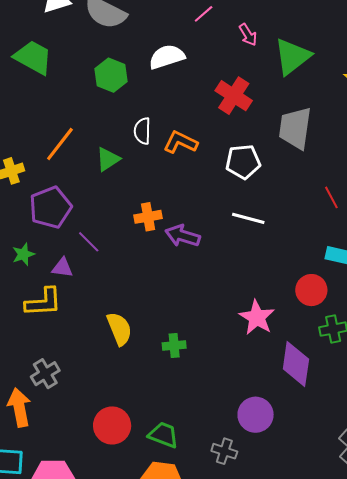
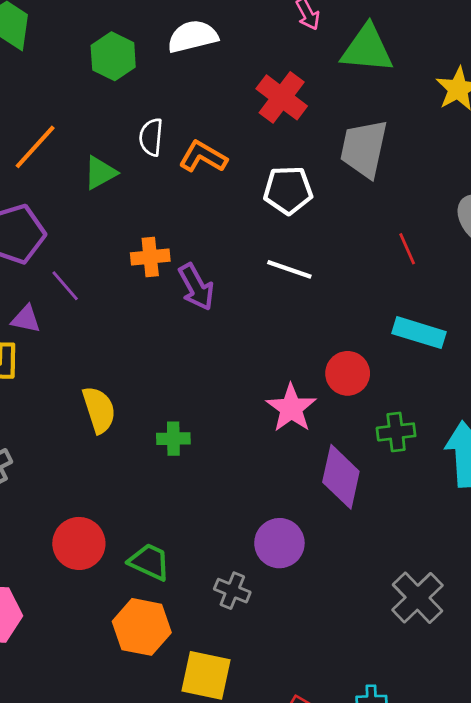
green triangle: (292, 57) -> (367, 49), turned 39
purple arrow: (183, 236) -> (196, 287), turned -140
red circle: (311, 290) -> (348, 373), moved

